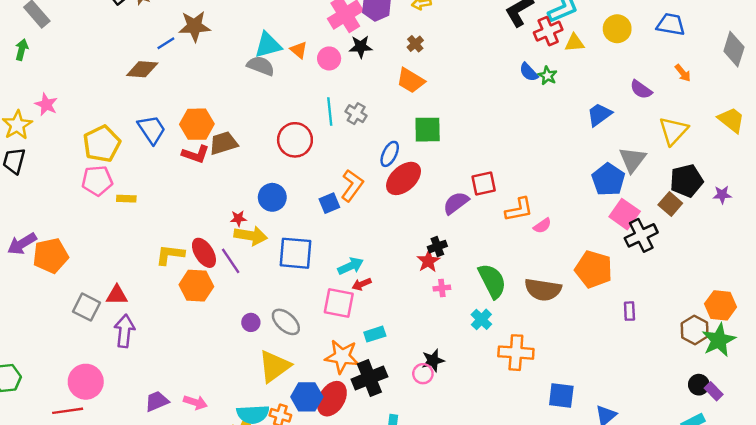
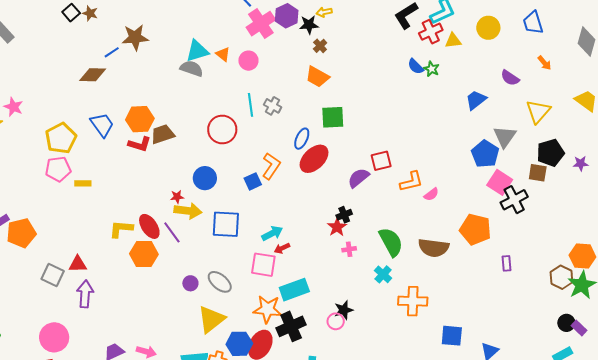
blue trapezoid: (671, 24) -> (533, 23), turned -115
black star: (361, 47) -> (309, 25), moved
brown square: (670, 204) -> (538, 173), turned -30
cyan rectangle: (375, 334) -> (294, 290), size x1.6

